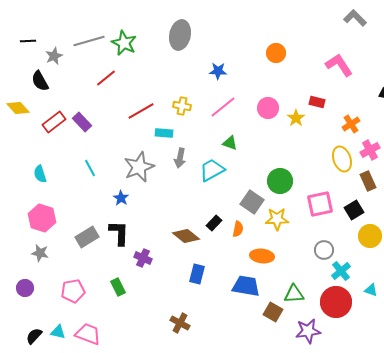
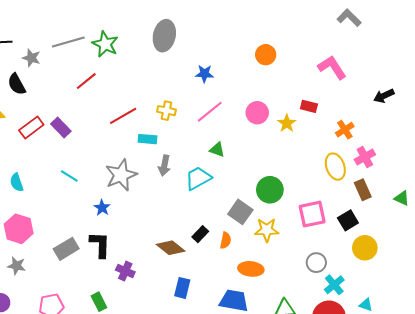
gray star: (54, 56) -> (31, 58), turned -30
cyan line: (90, 168) -> (69, 176), turned -30

